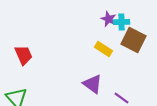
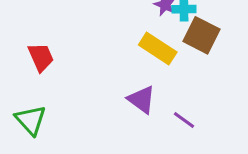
yellow rectangle: (104, 49) -> (158, 48), size x1.4

